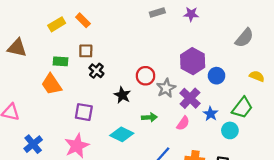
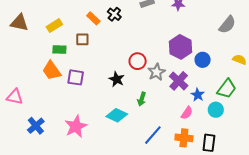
orange rectangle: (83, 20) -> (93, 18), moved
yellow rectangle: (57, 24) -> (54, 26), moved
brown triangle: (17, 48) -> (19, 23), moved
black cross: (96, 71) -> (114, 14), moved
purple square: (84, 112) -> (76, 77), moved
green arrow: (149, 117) -> (142, 99), turned 112
pink semicircle: (183, 123) -> (187, 113), moved

